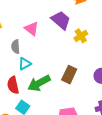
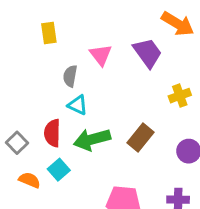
yellow cross: (81, 36) -> (180, 96), moved
cyan triangle: (25, 64) -> (78, 105), turned 40

